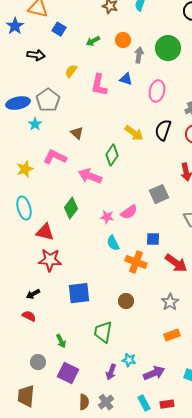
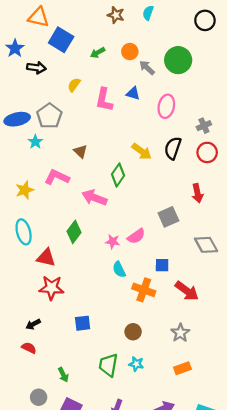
blue star: (15, 26) -> (15, 48), moved
blue square: (59, 29) -> (61, 40), size x1.6
gray arrow: (139, 55) -> (147, 68), turned -56
blue square: (79, 293) -> (83, 323), size x0.7
cyan star: (129, 360) -> (136, 364), moved

